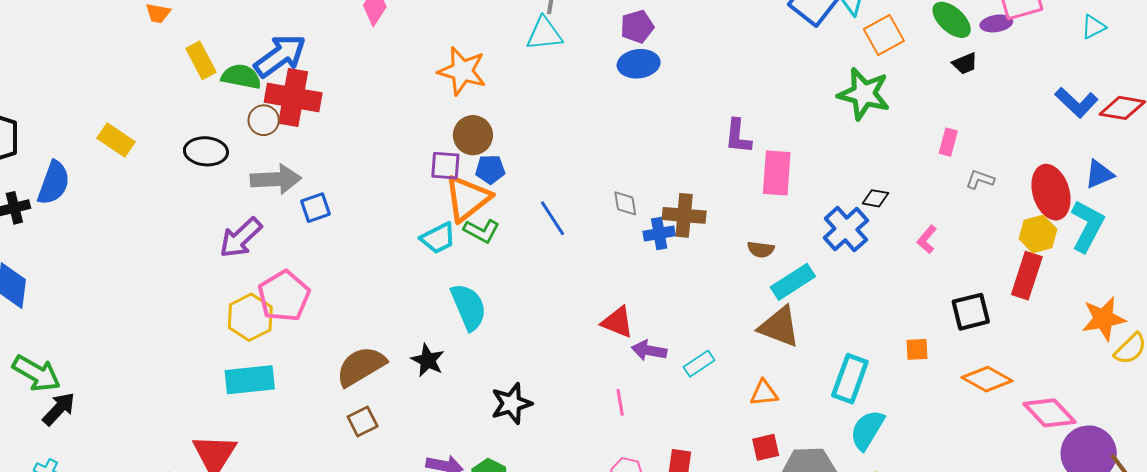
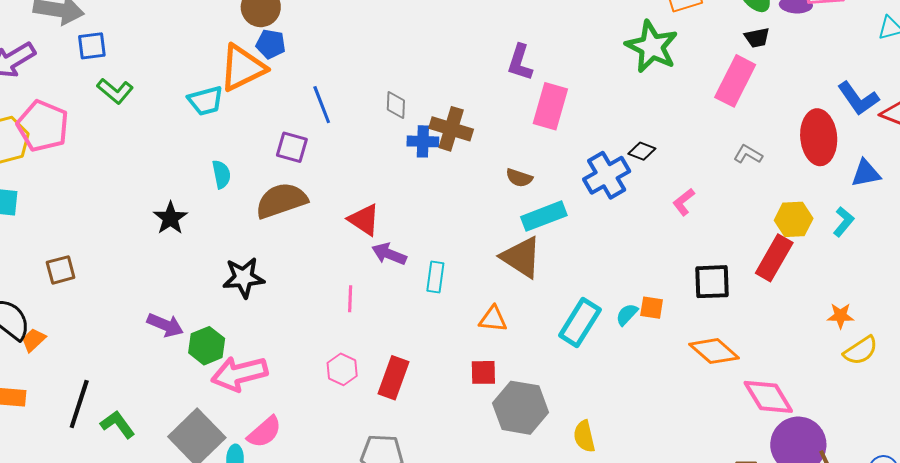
pink rectangle: (948, 142) -> (735, 81), moved, size x1.8
purple square: (445, 166) -> (292, 147), moved
red ellipse: (1051, 192) -> (819, 137), moved
cyan L-shape: (1087, 226) -> (844, 222), size x0.6
green L-shape: (482, 231) -> (115, 91), moved
pink pentagon: (284, 296) -> (43, 126), turned -30
cyan semicircle: (469, 307) -> (221, 174), size x0.6
orange star: (1104, 319) -> (841, 316), size x0.6
cyan rectangle: (699, 364) -> (435, 277), turned -60
brown semicircle: (361, 366) -> (281, 201), moved
brown square: (363, 421) -> (61, 270), moved
cyan semicircle: (867, 430) -> (627, 314), moved, size x0.6

